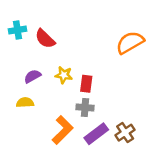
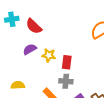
purple semicircle: (33, 76) -> (30, 49), moved
yellow semicircle: (25, 103) -> (18, 85), moved

